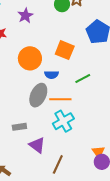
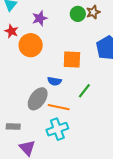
orange square: (65, 50) -> (72, 60), turned -30
orange circle: (30, 58) -> (31, 45), moved
green line: (83, 78) -> (84, 91), turned -35

